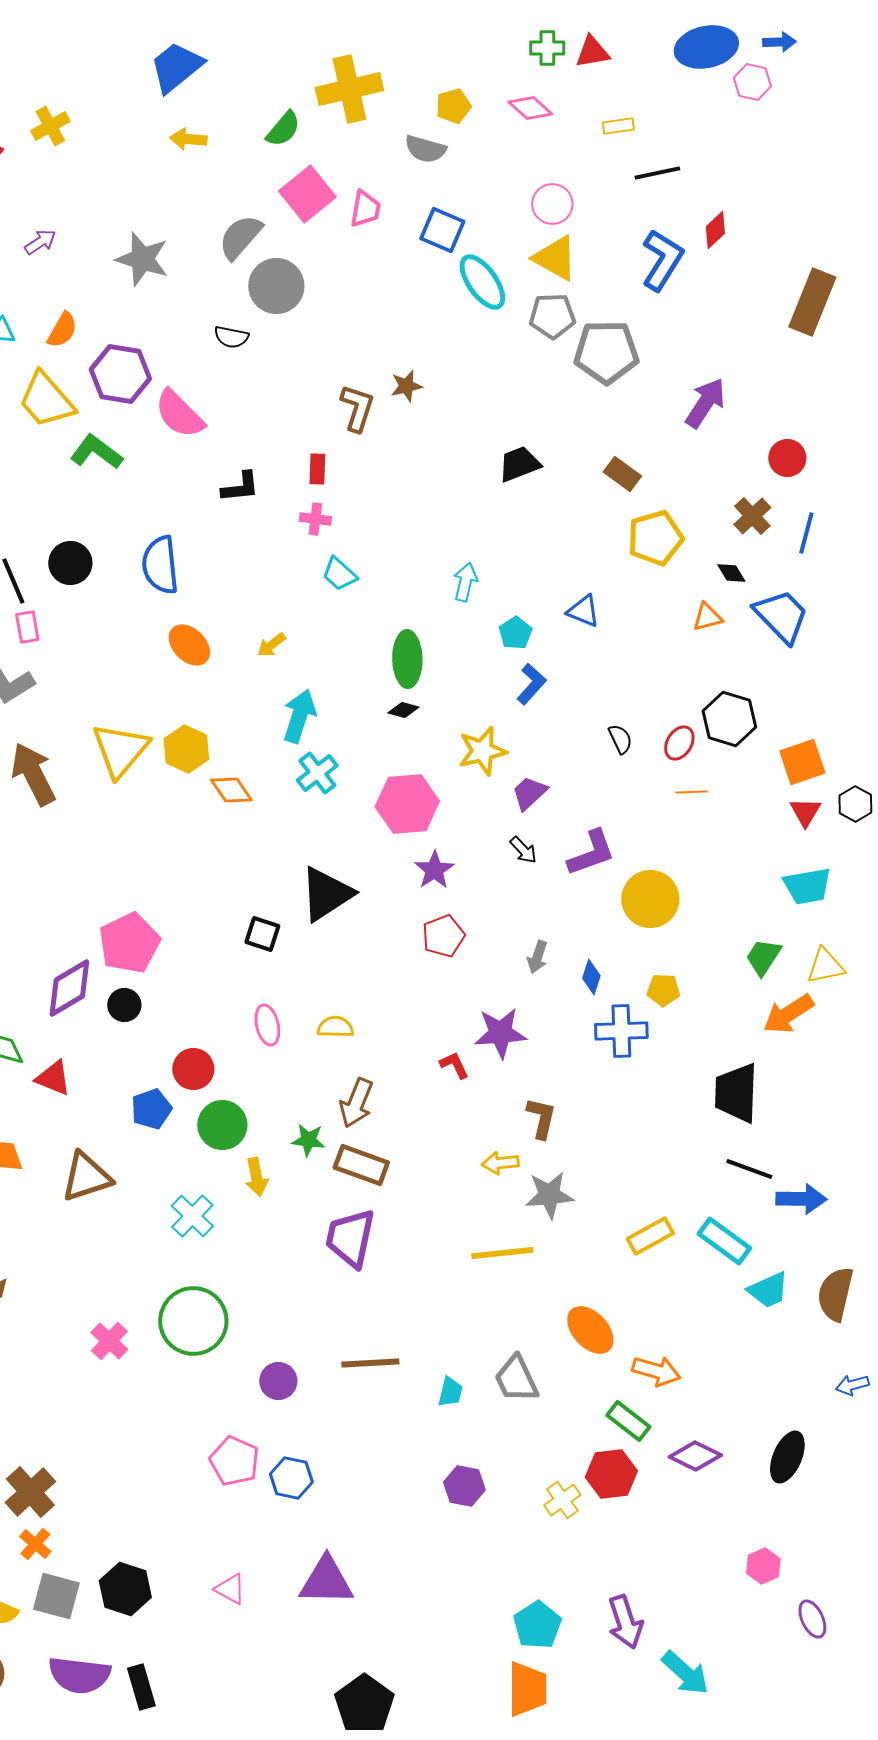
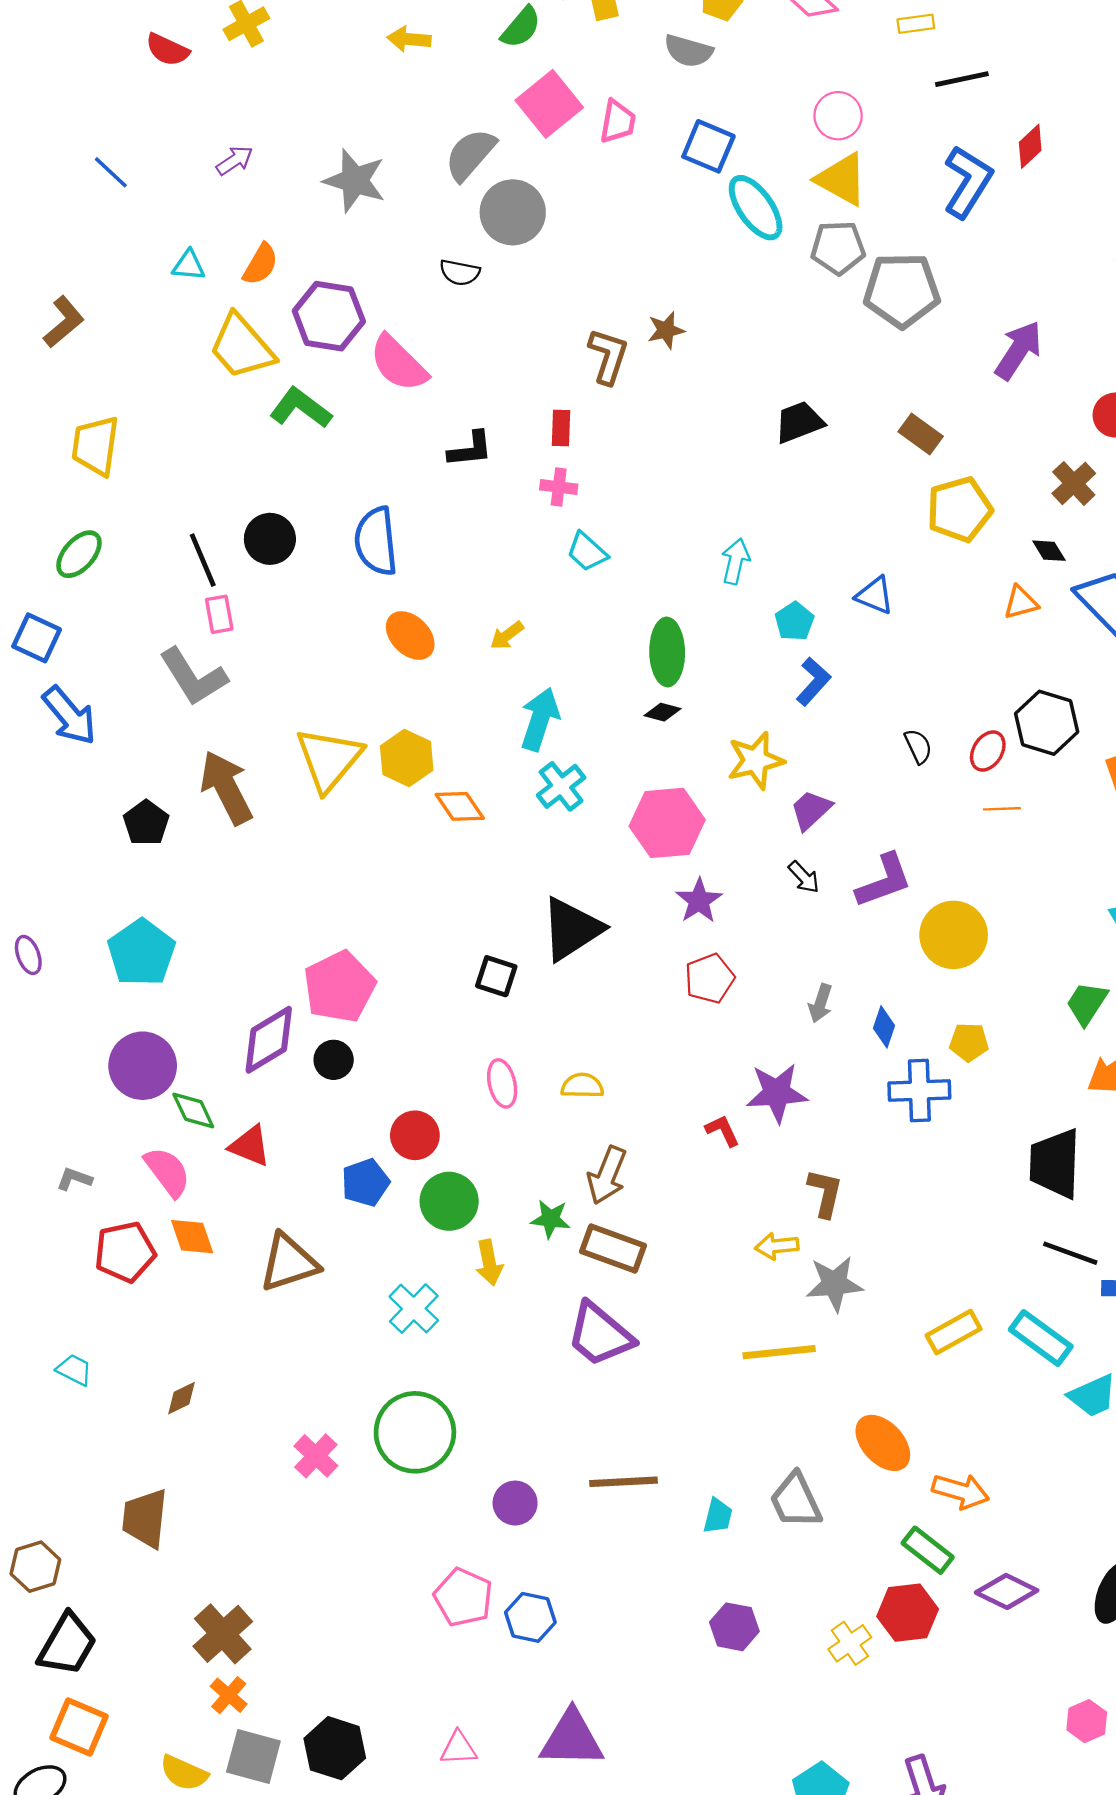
purple trapezoid: (350, 1238) -> (600, 1334), turned -62
pink triangle: (230, 1589) -> (459, 1748), turned -32

